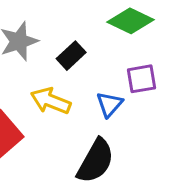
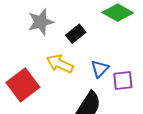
purple square: (142, 79) -> (123, 81), moved

